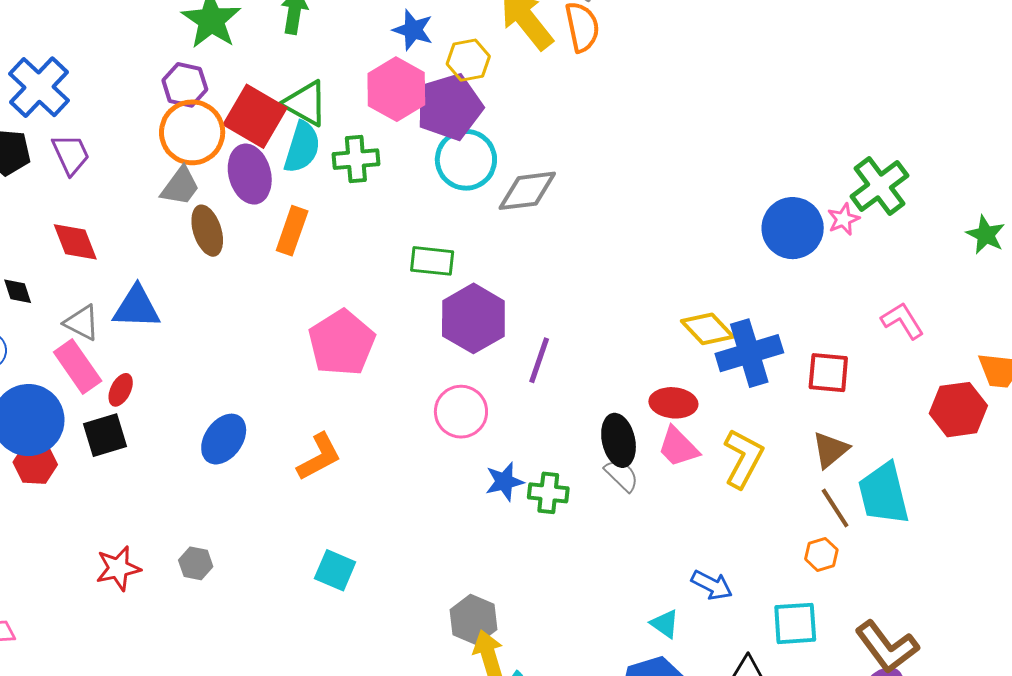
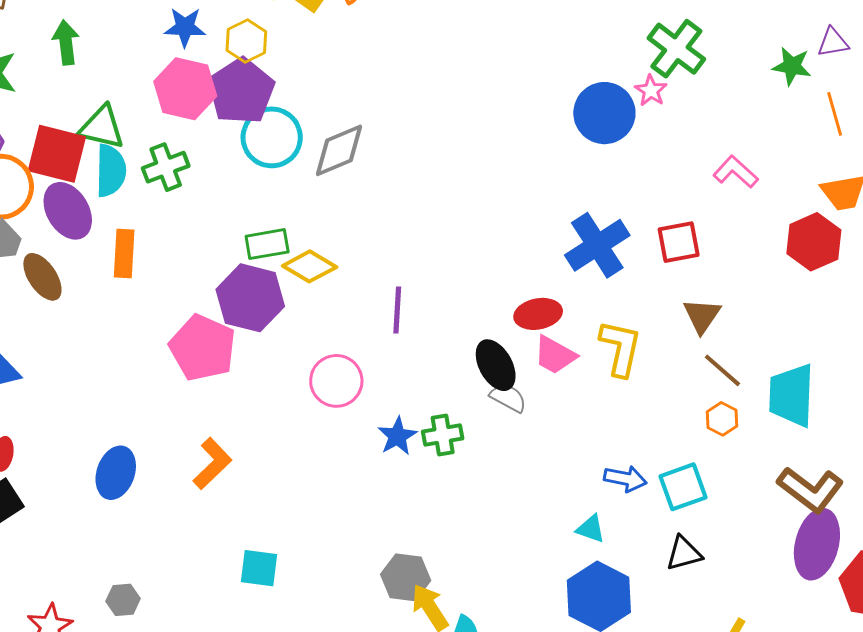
purple hexagon: (473, 318) -> (250, 298), moved
yellow diamond: (707, 329) -> (310, 266), moved
cyan trapezoid: (884, 494) -> (791, 395), moved, turned 32
cyan square: (795, 623) -> (683, 487), moved

